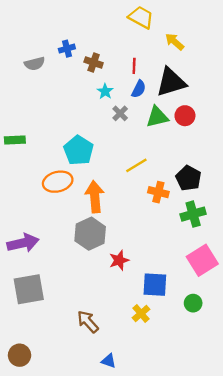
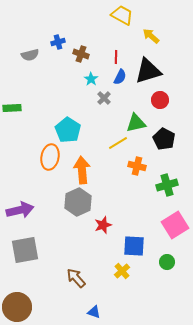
green triangle: (157, 117) -> (136, 123), moved
green rectangle: (15, 140) -> (12, 108), moved
black pentagon: (188, 178) -> (164, 139), moved
orange ellipse: (58, 182) -> (50, 157), turned -65
brown circle: (20, 355) -> (17, 307), size x1.5

